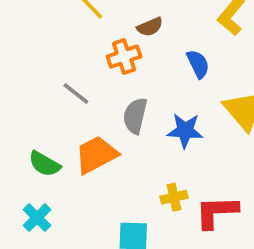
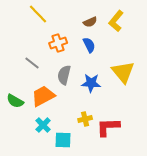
brown semicircle: (150, 27) -> (90, 22), moved
blue semicircle: (198, 64) -> (89, 45), moved
cyan cross: (37, 218) -> (43, 125), moved

